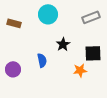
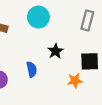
gray rectangle: (91, 17) -> (87, 20), turned -54

